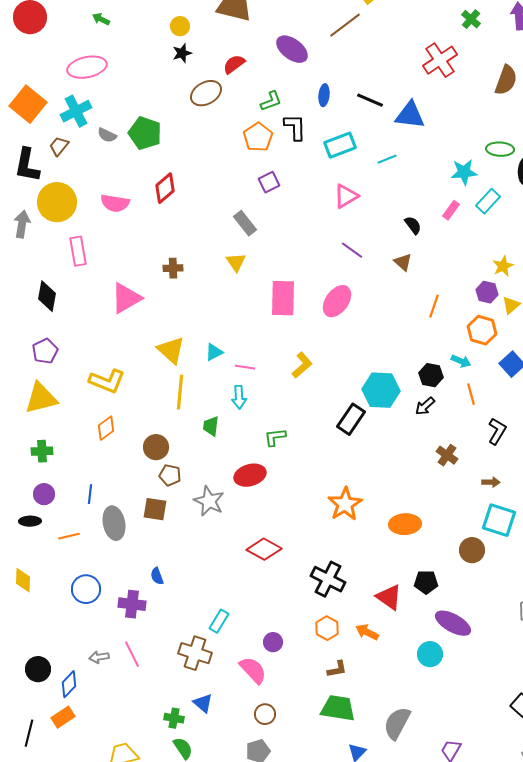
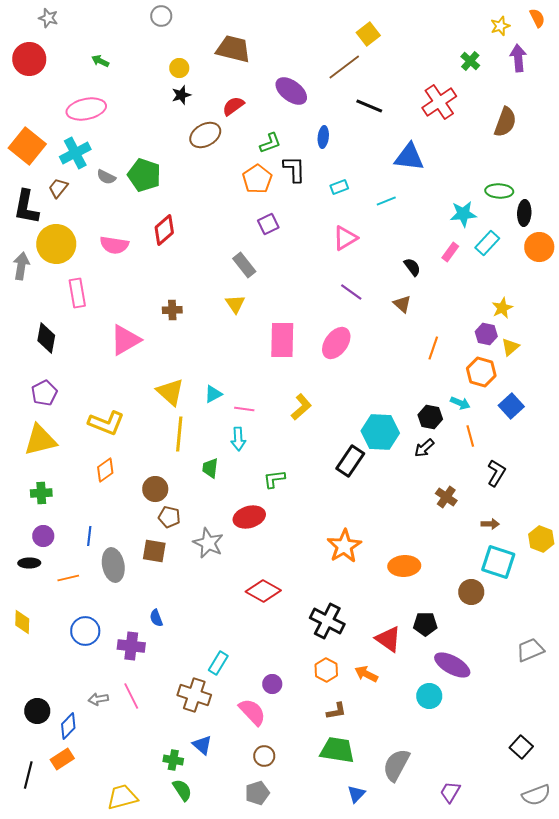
black line: (370, 100) -> (369, 106), moved
cyan rectangle: (340, 145) -> (339, 187), size x0.6

